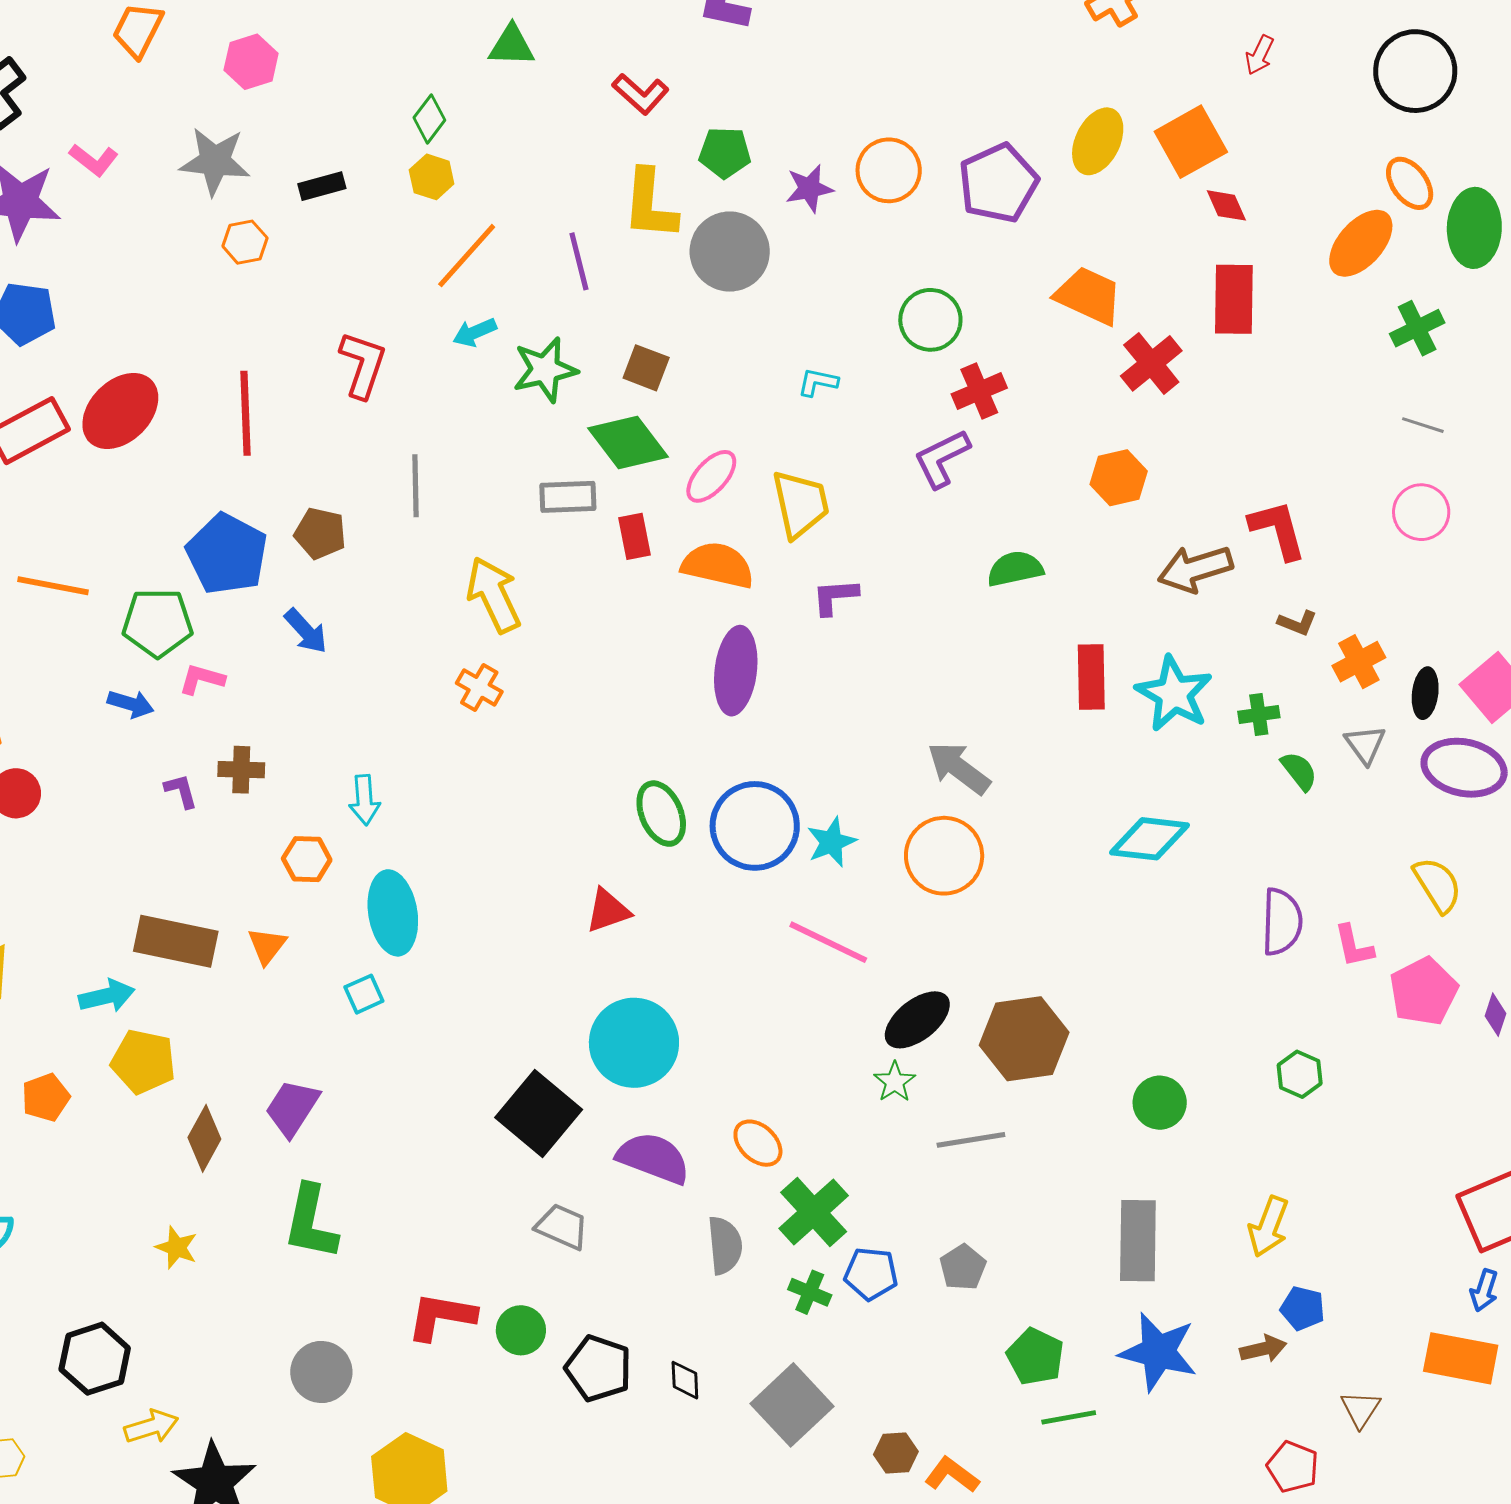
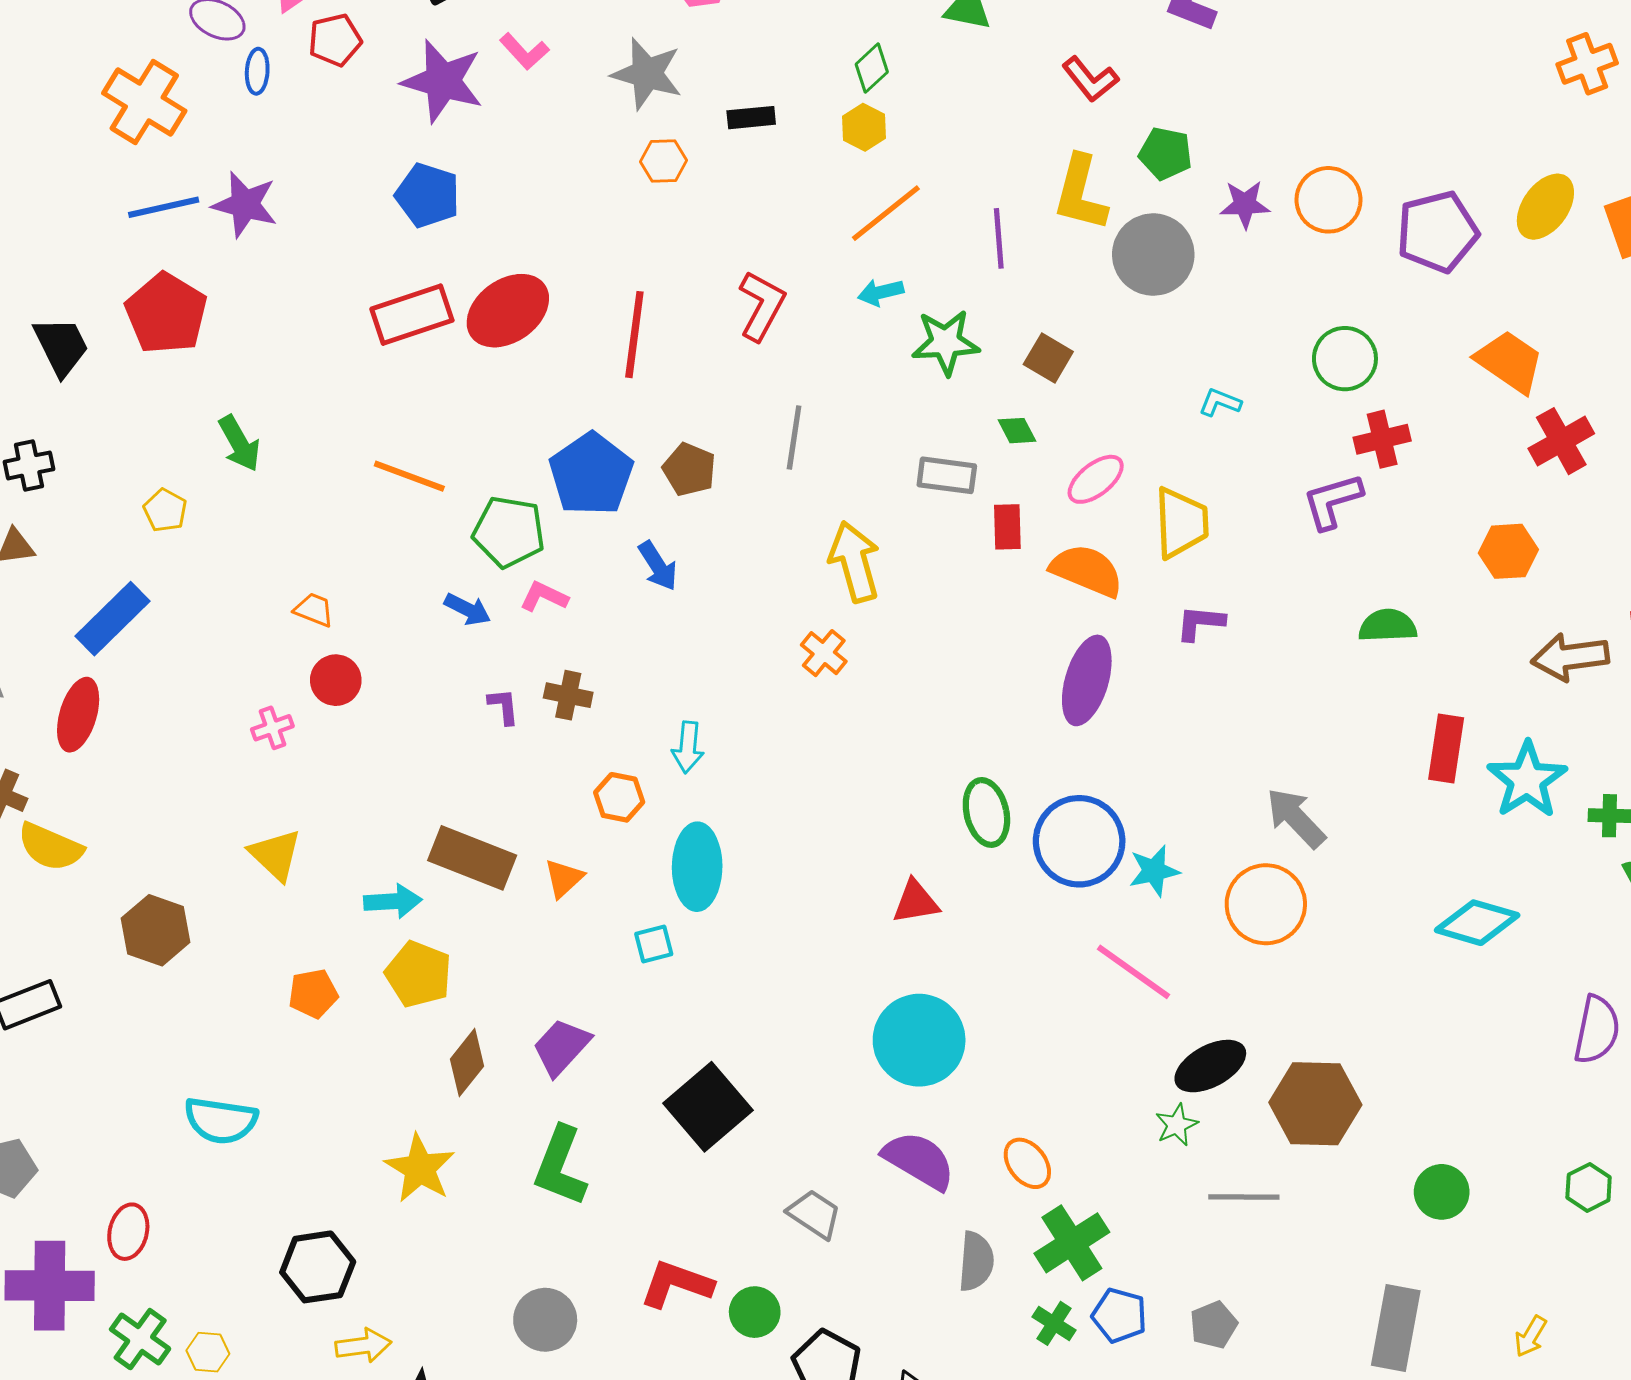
green diamond: (628, 443) -> (1017, 431), size x0.5
black square: (539, 1113) -> (708, 1107), moved
yellow arrow: (1268, 1227) -> (1531, 1336), size x0.7
yellow star: (176, 1247) -> (420, 1168), size x1.6

